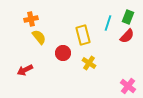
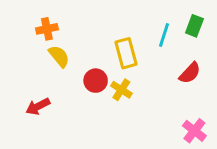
red semicircle: (127, 36) -> (190, 73), moved
yellow cross: (89, 63) -> (121, 90), moved

